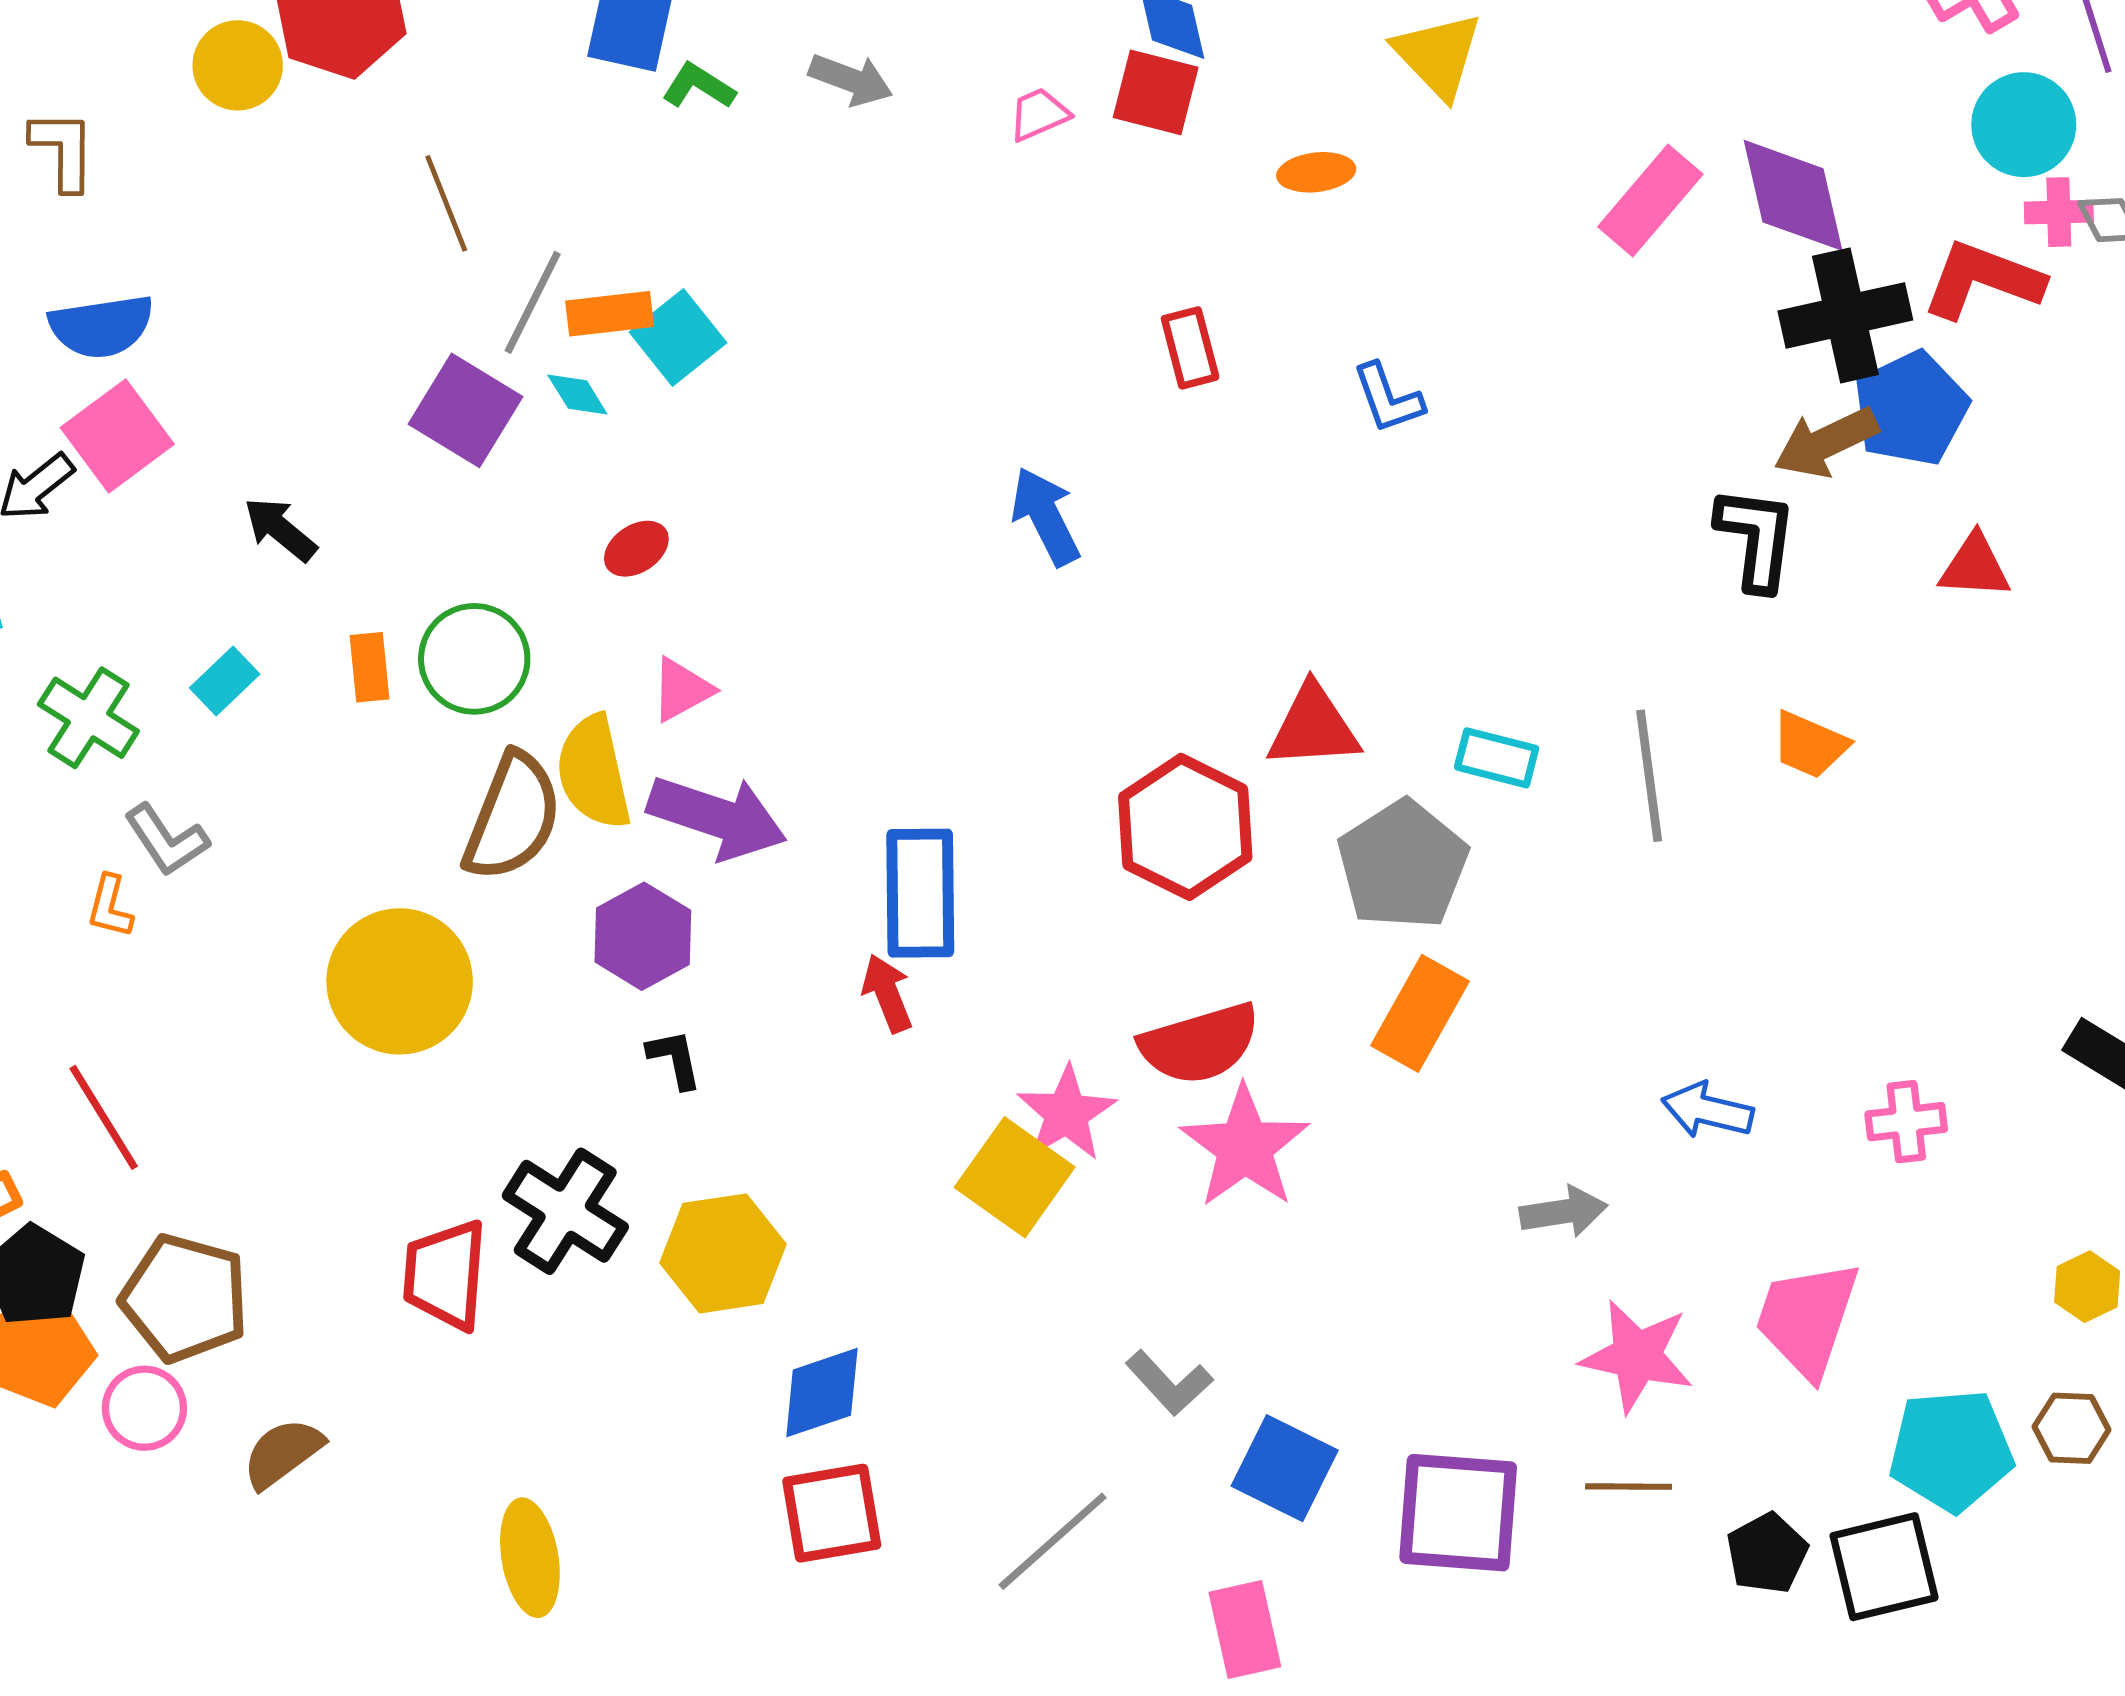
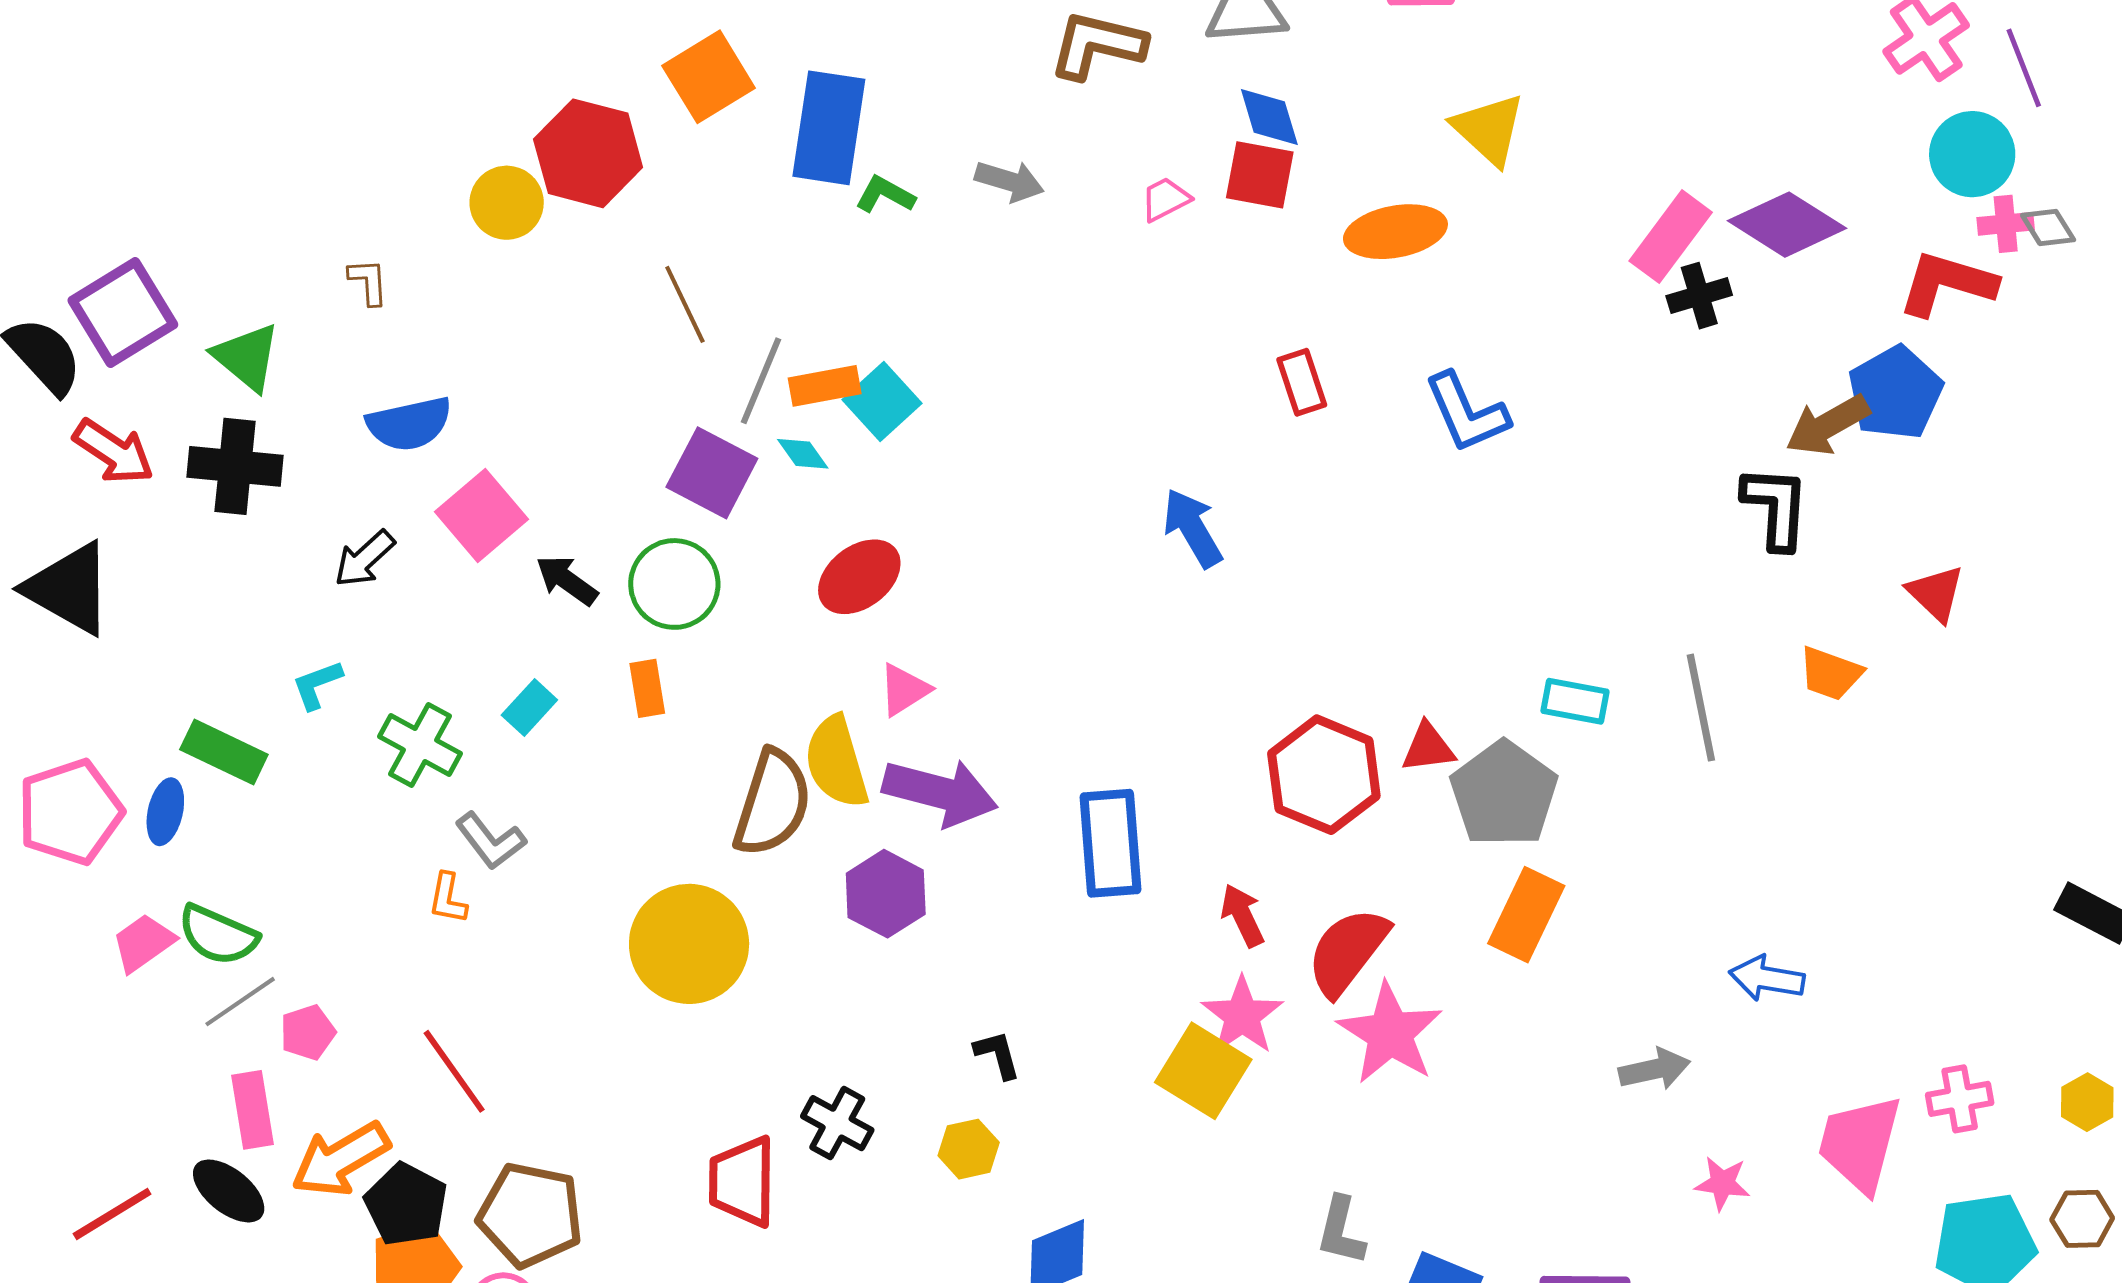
brown L-shape: (63, 150) -> (368, 282), size x0.7
orange ellipse: (1316, 172) -> (1395, 232), size x1.6
purple diamond: (1793, 195) -> (1787, 225), turned -41
black cross: (1845, 315) -> (1699, 296), moved, size x0.6
blue L-shape: (1388, 398) -> (1467, 413), size x1.4
pink square: (117, 436) -> (482, 516), moved
red ellipse: (636, 549) -> (859, 577), size x1.6
red triangle: (1975, 566) -> (1936, 593), moved, turned 44
green circle: (474, 659) -> (674, 584), moved
red triangle: (1313, 727) -> (1428, 748), moved, size x0.7
red arrow: (887, 993) -> (1242, 915), moved
red semicircle: (1200, 1044) -> (1348, 951), turned 148
black L-shape: (675, 1059) -> (997, 1055), moved
pink cross: (1906, 1122) -> (1960, 1099), moved
black cross: (565, 1211) -> (837, 1123), size x0.7
yellow hexagon: (723, 1253) -> (969, 1149), size x0.6
pink star: (1637, 1356) -> (1722, 1183), size x0.6
gray L-shape: (1169, 1383) -> (1341, 1231), turned 60

